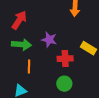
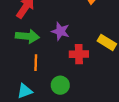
green circle: (64, 84) -> (60, 85), moved

